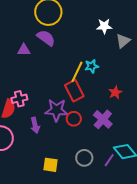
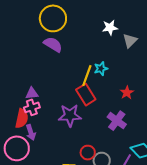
purple triangle: (24, 50) -> (32, 93), moved
red circle: (74, 119) -> (88, 153), moved
purple arrow: (35, 125) -> (31, 132), moved

